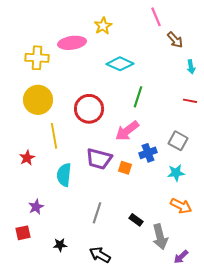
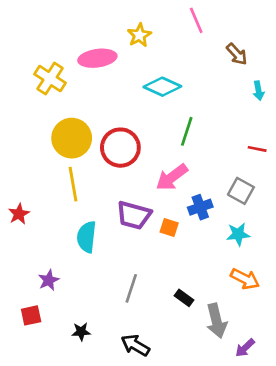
pink line: (156, 17) -> (196, 20), moved
yellow cross: (37, 58) -> (50, 79), turned 30
yellow circle: (38, 100) -> (72, 138), moved
red line: (190, 101) -> (257, 149), moved
red star: (27, 158) -> (19, 214), moved

